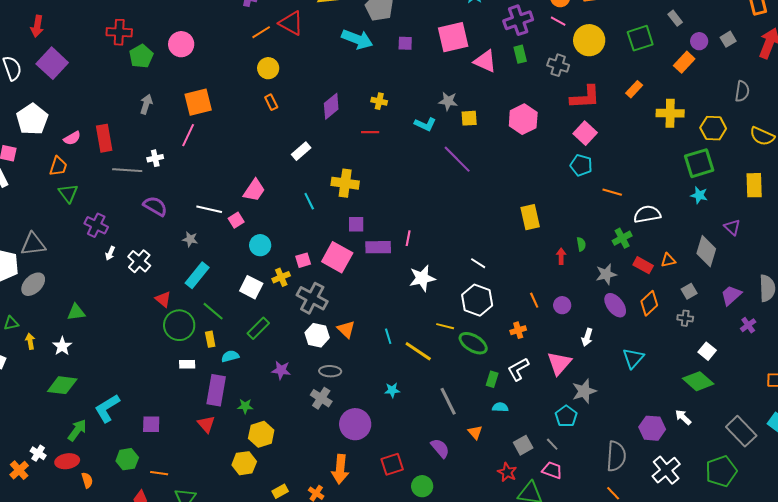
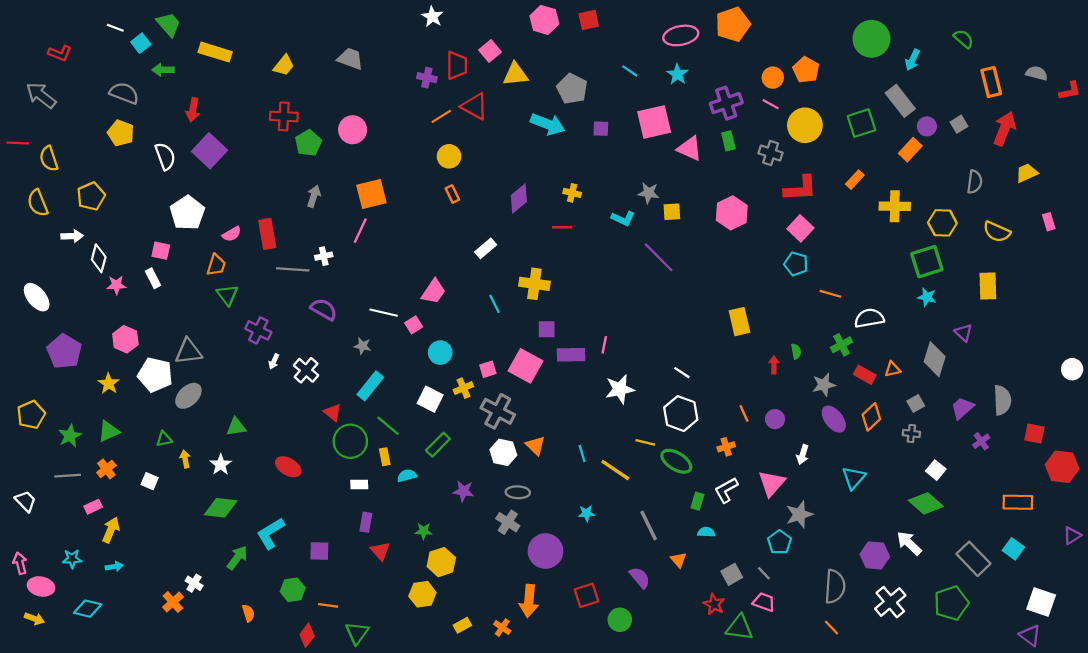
gray rectangle: (675, 18) -> (900, 101), size x1.8
purple rectangle: (216, 390) -> (366, 522), moved, size x0.6
white arrow: (683, 417) -> (909, 543), size x1.4
red ellipse: (67, 461) -> (288, 467), moved, turned 40

